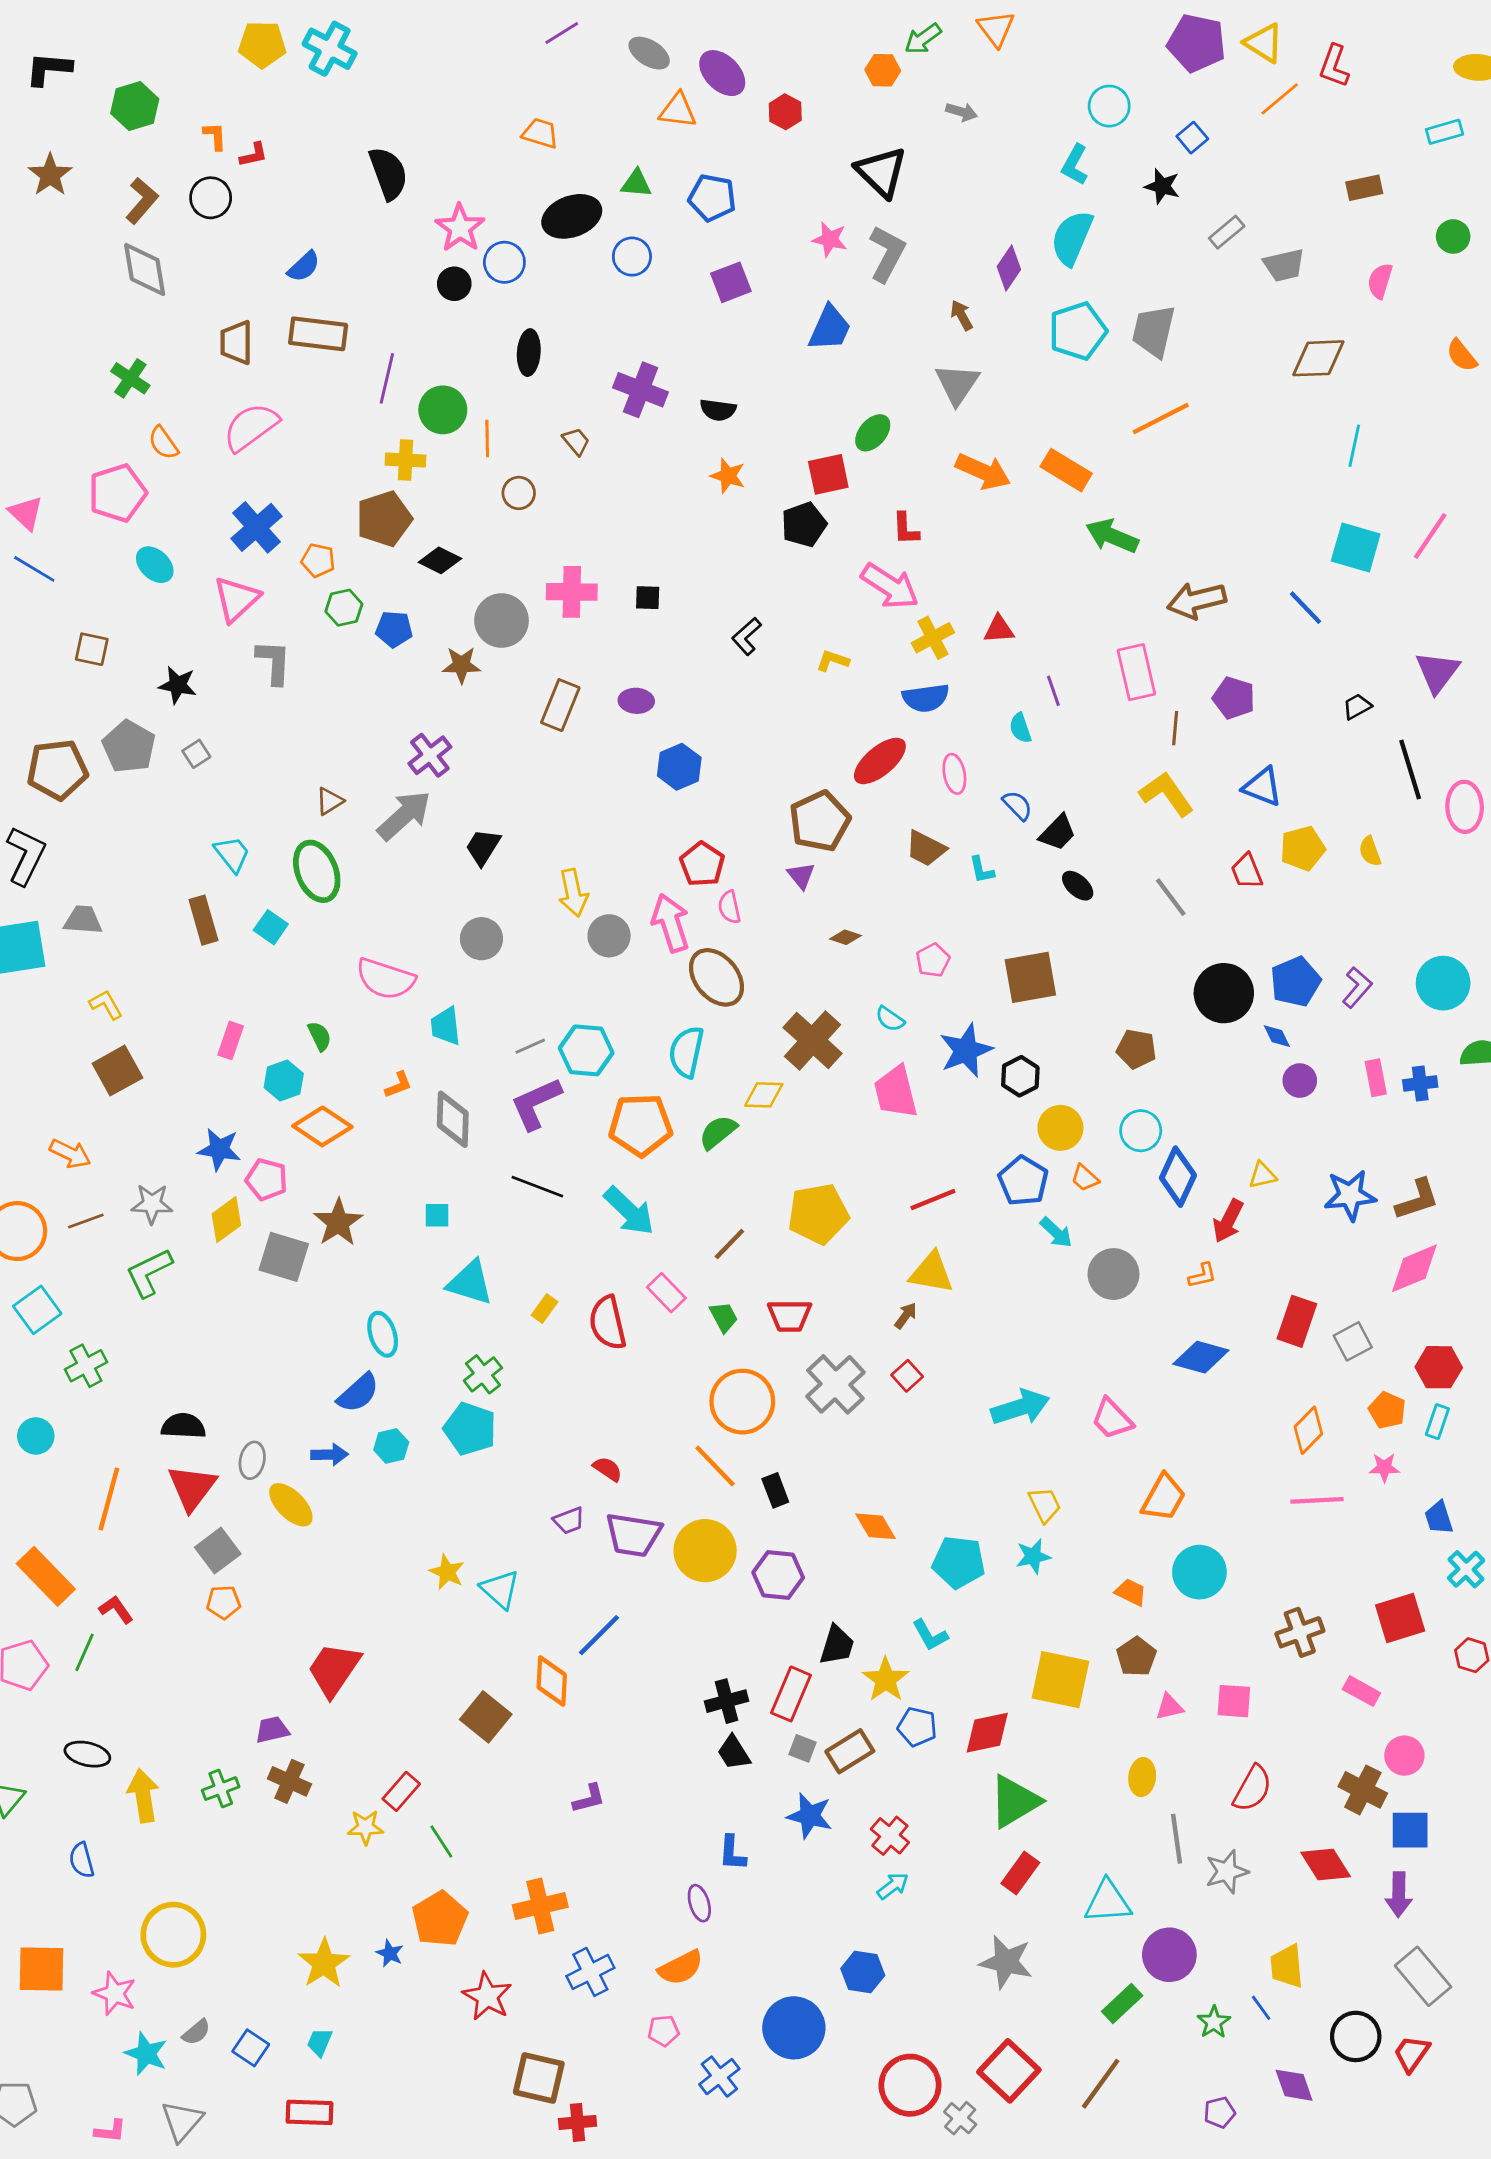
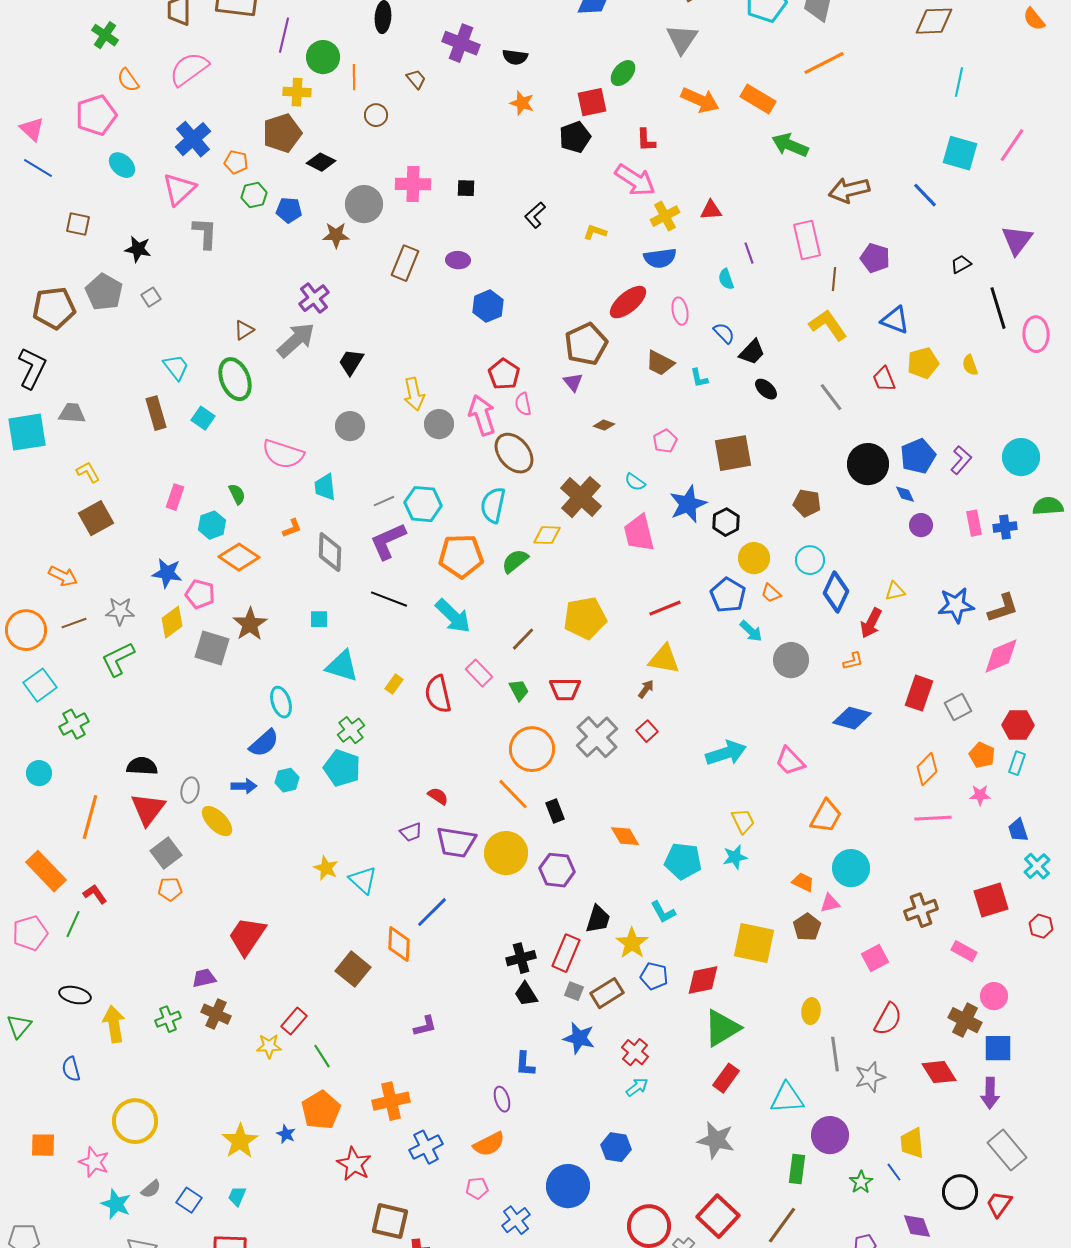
pink square: (1234, 1701) -> (875, 958), turned -32
pink triangle: (1169, 1707) -> (830, 903), moved
orange square: (42, 1969) -> (43, 1145), size x0.7
green rectangle: (1122, 2003) -> (797, 1169), turned -40

